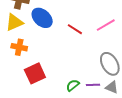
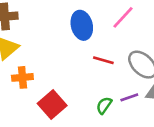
blue ellipse: (42, 18) -> (82, 25), moved, turned 50
red line: (75, 29) -> (103, 60), moved

